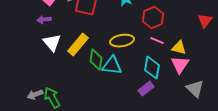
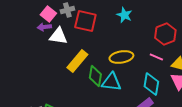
red hexagon: (153, 18) -> (165, 34), moved
purple arrow: (44, 20) -> (44, 27), moved
white triangle: (52, 43) -> (58, 36), moved, turned -42

